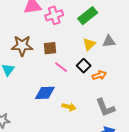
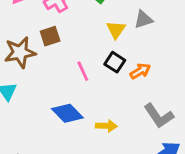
brown square: (50, 48) -> (50, 36), moved
pink line: (61, 67) -> (83, 71), turned 40
blue diamond: (45, 93) -> (67, 113), turned 60

